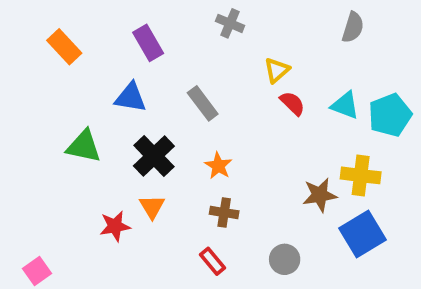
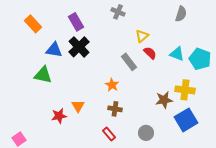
blue triangle: (131, 97) -> (54, 50), moved
gray rectangle: (203, 103) -> (129, 62), moved
cyan pentagon: (390, 115) -> (200, 59), turned -30
black cross: (154, 156) -> (79, 47), moved

